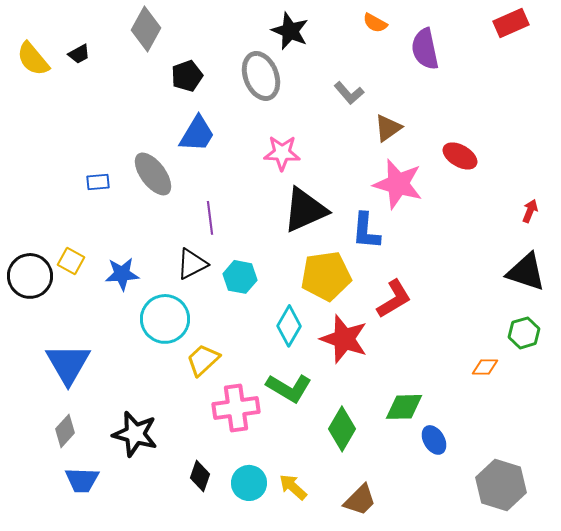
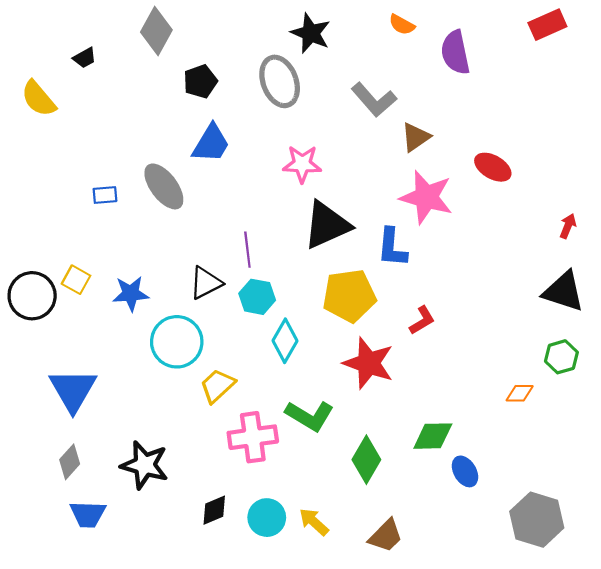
yellow semicircle: (33, 59) -> (39, 99), moved
gray L-shape: (349, 93) -> (374, 100), size x1.4
purple line: (210, 218) -> (247, 250), moved
red L-shape: (394, 299) -> (422, 320), size x0.7
cyan diamond: (289, 326) -> (285, 341), moved
black diamond: (200, 476) -> (214, 510), turned 48

